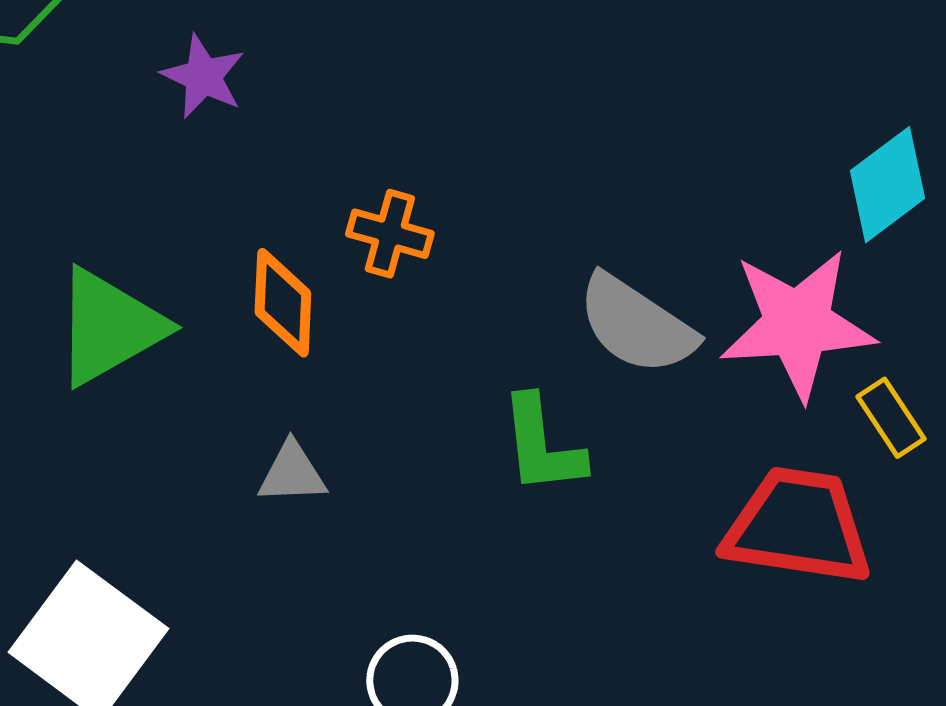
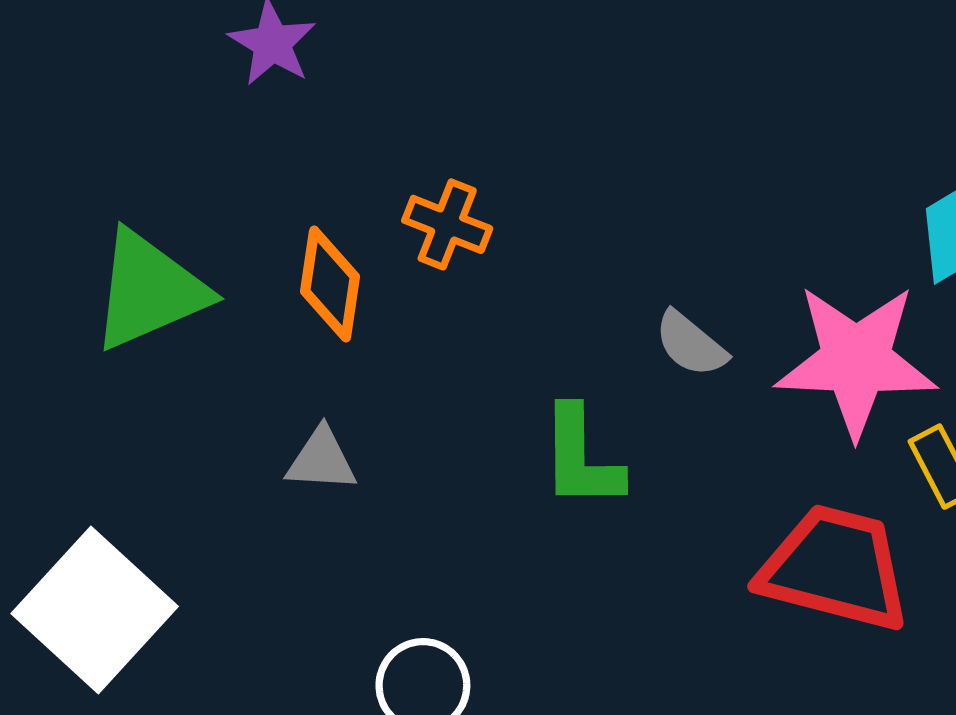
gray semicircle: (636, 325) -> (691, 344), size x0.6

